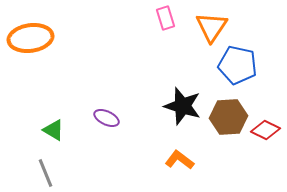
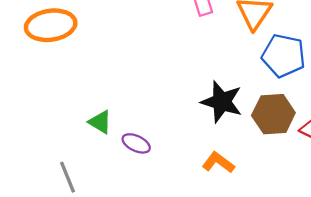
purple ellipse: (107, 118) -> (136, 143), moved
green triangle: (54, 130) -> (100, 122), moved

